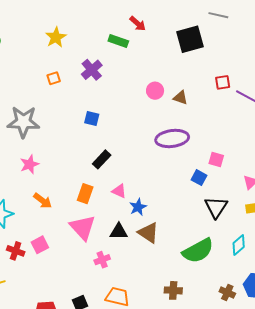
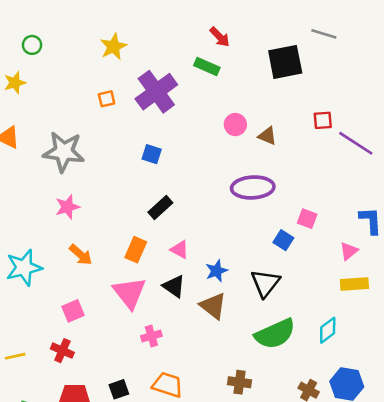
green rectangle: (118, 41) -> (207, 66), moved
purple cross: (92, 70) -> (156, 92), size x1.5
blue star: (138, 207) -> (216, 271), moved
black triangle: (216, 207) -> (265, 283), moved
black triangle: (119, 232) -> (174, 286), moved, turned 30
red cross: (16, 251) -> (62, 351), moved

